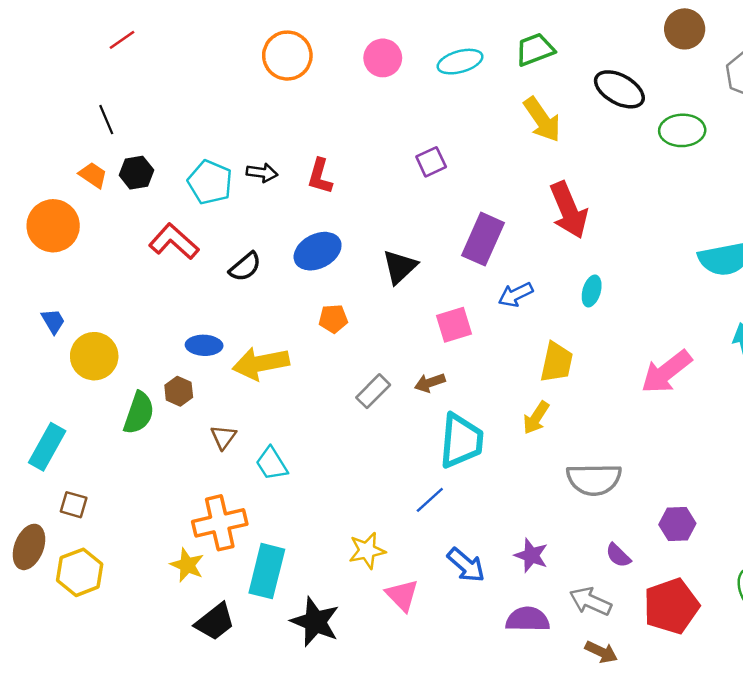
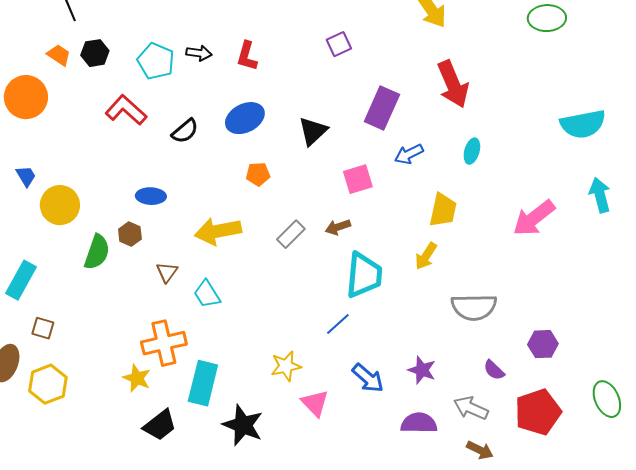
yellow arrow: (261, 363) -> (218, 231), moved

